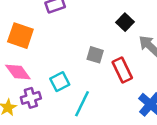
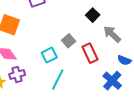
gray square: (95, 55) -> (69, 41), turned 32
cyan square: (60, 82) -> (49, 55), moved

